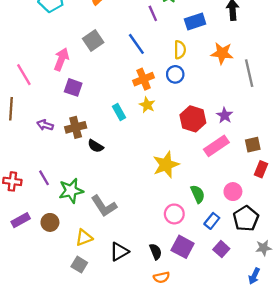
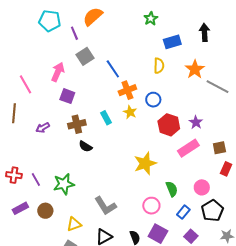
purple line: (153, 13) -> (74, 33), moved
blue line: (136, 44) -> (113, 69), moved
orange star: (222, 53) -> (195, 69), turned 30
gray line: (249, 73) -> (218, 87), turned -50
blue circle: (175, 74) -> (153, 100), moved
purple arrow: (45, 125) -> (43, 128), turned -48
brown cross: (76, 127) -> (77, 124), moved
purple line: (44, 178) -> (36, 180), moved
gray L-shape: (104, 206) -> (105, 206), moved

